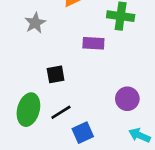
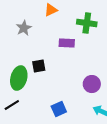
green ellipse: (28, 110) -> (19, 78), moved
black line: (61, 112) -> (12, 105), moved

